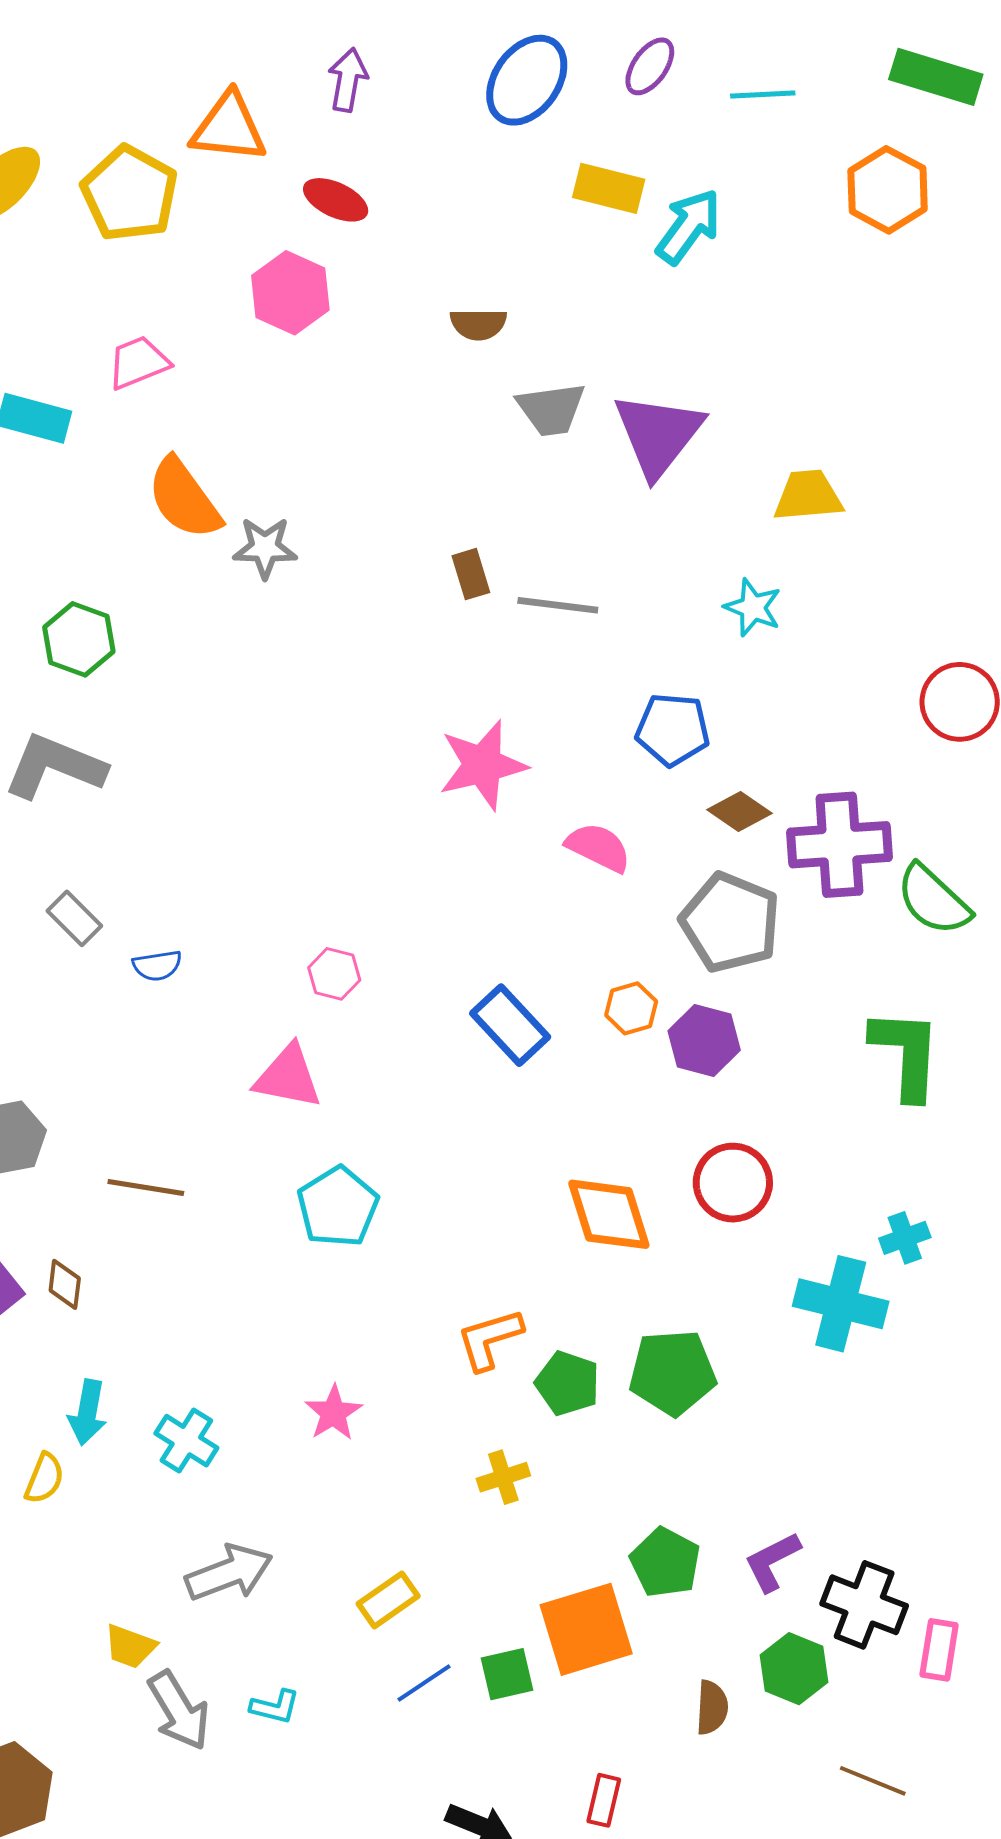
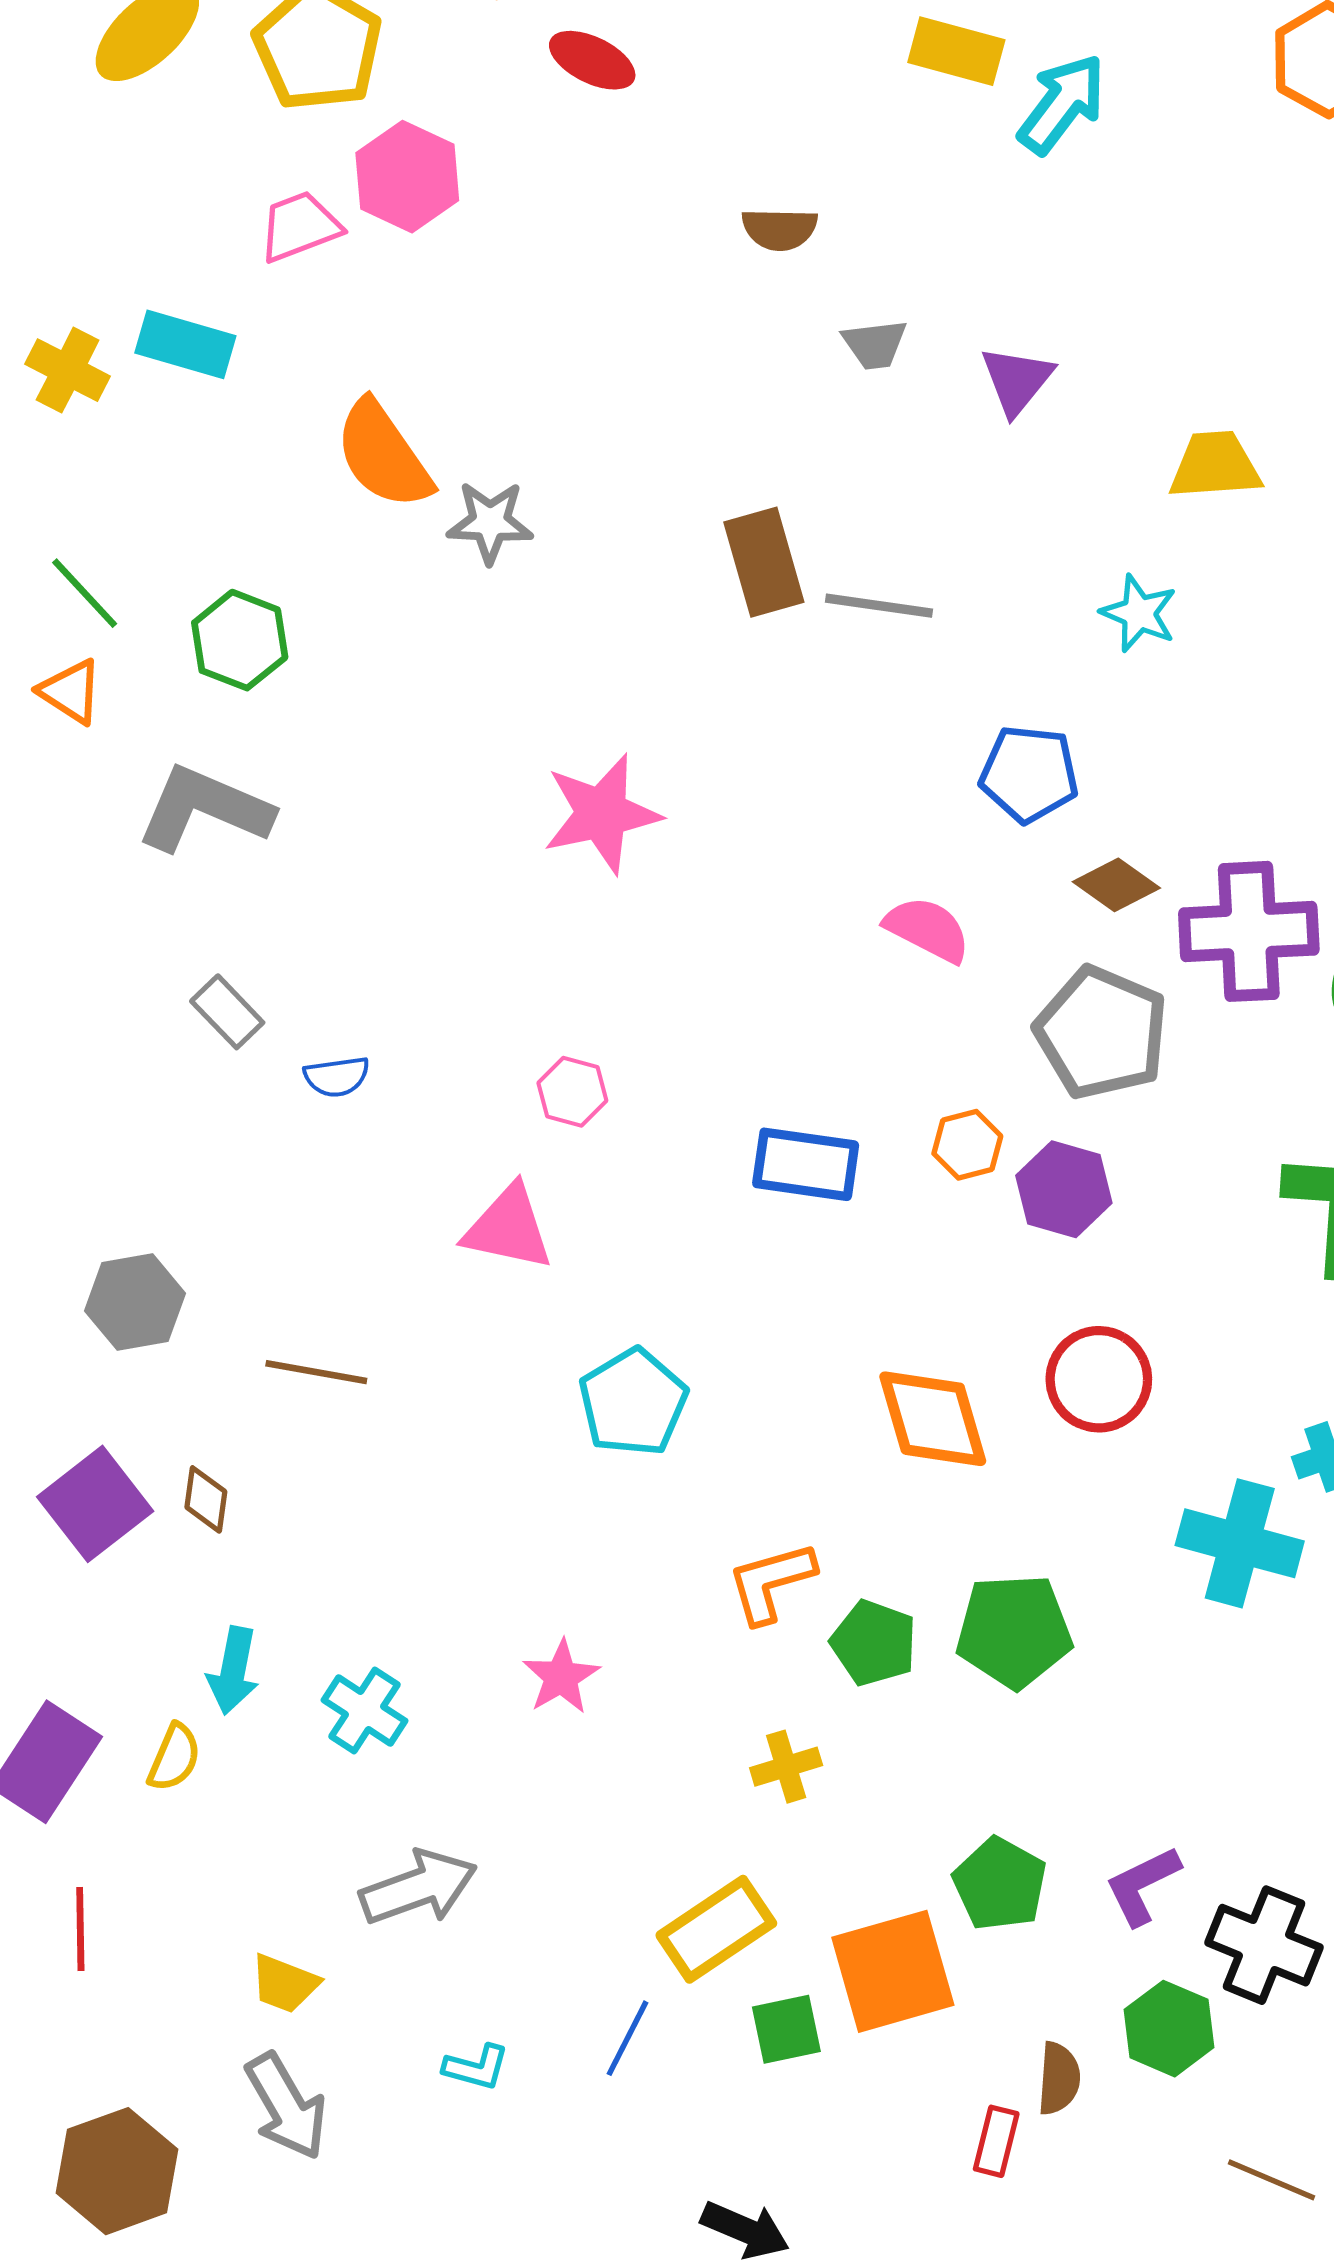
pink hexagon: (290, 293) -> (407, 177), moved
pink trapezoid: (138, 362) -> (300, 227), moved
gray trapezoid: (551, 409) -> (875, 344), size x0.7
purple triangle: (658, 434) -> (1017, 380), size x0.6
brown rectangle: (471, 574) -> (764, 562), size x1.6
pink star: (483, 765) -> (602, 814), moved
blue rectangle: (510, 1025) -> (806, 1164), turned -40
cyan pentagon: (338, 1207) -> (633, 1402), moved
yellow rectangle: (388, 1600) -> (716, 1929), moved, size x1.4
blue line: (424, 1683) -> (628, 2038), moved, turned -30
gray arrow: (179, 1711) -> (286, 2106), moved
red rectangle: (604, 1800) -> (996, 2141), moved

